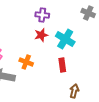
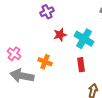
purple cross: (42, 15) -> (47, 12), moved, turned -32

